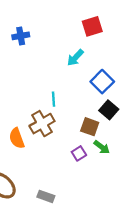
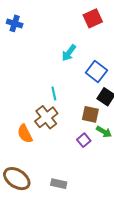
red square: (92, 26) -> (93, 18), moved
blue cross: (21, 36) -> (15, 23), moved, turned 35

